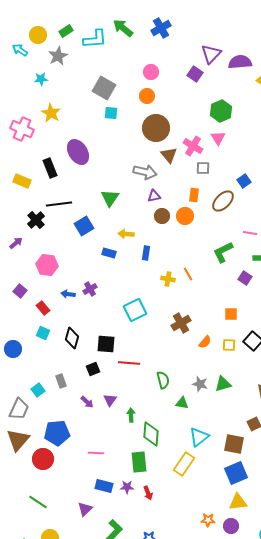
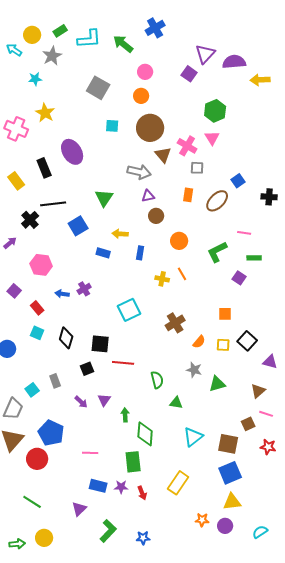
green arrow: (123, 28) -> (123, 44), moved
cyan square: (111, 113) -> (112, 126), moved
yellow rectangle: (22, 181) -> (16, 181), turned 30
orange circle: (185, 216) -> (179, 241), moved
gray star: (200, 384) -> (194, 370), moved
blue pentagon: (57, 433) -> (51, 433), turned 30
yellow rectangle: (184, 464) -> (178, 483), moved

